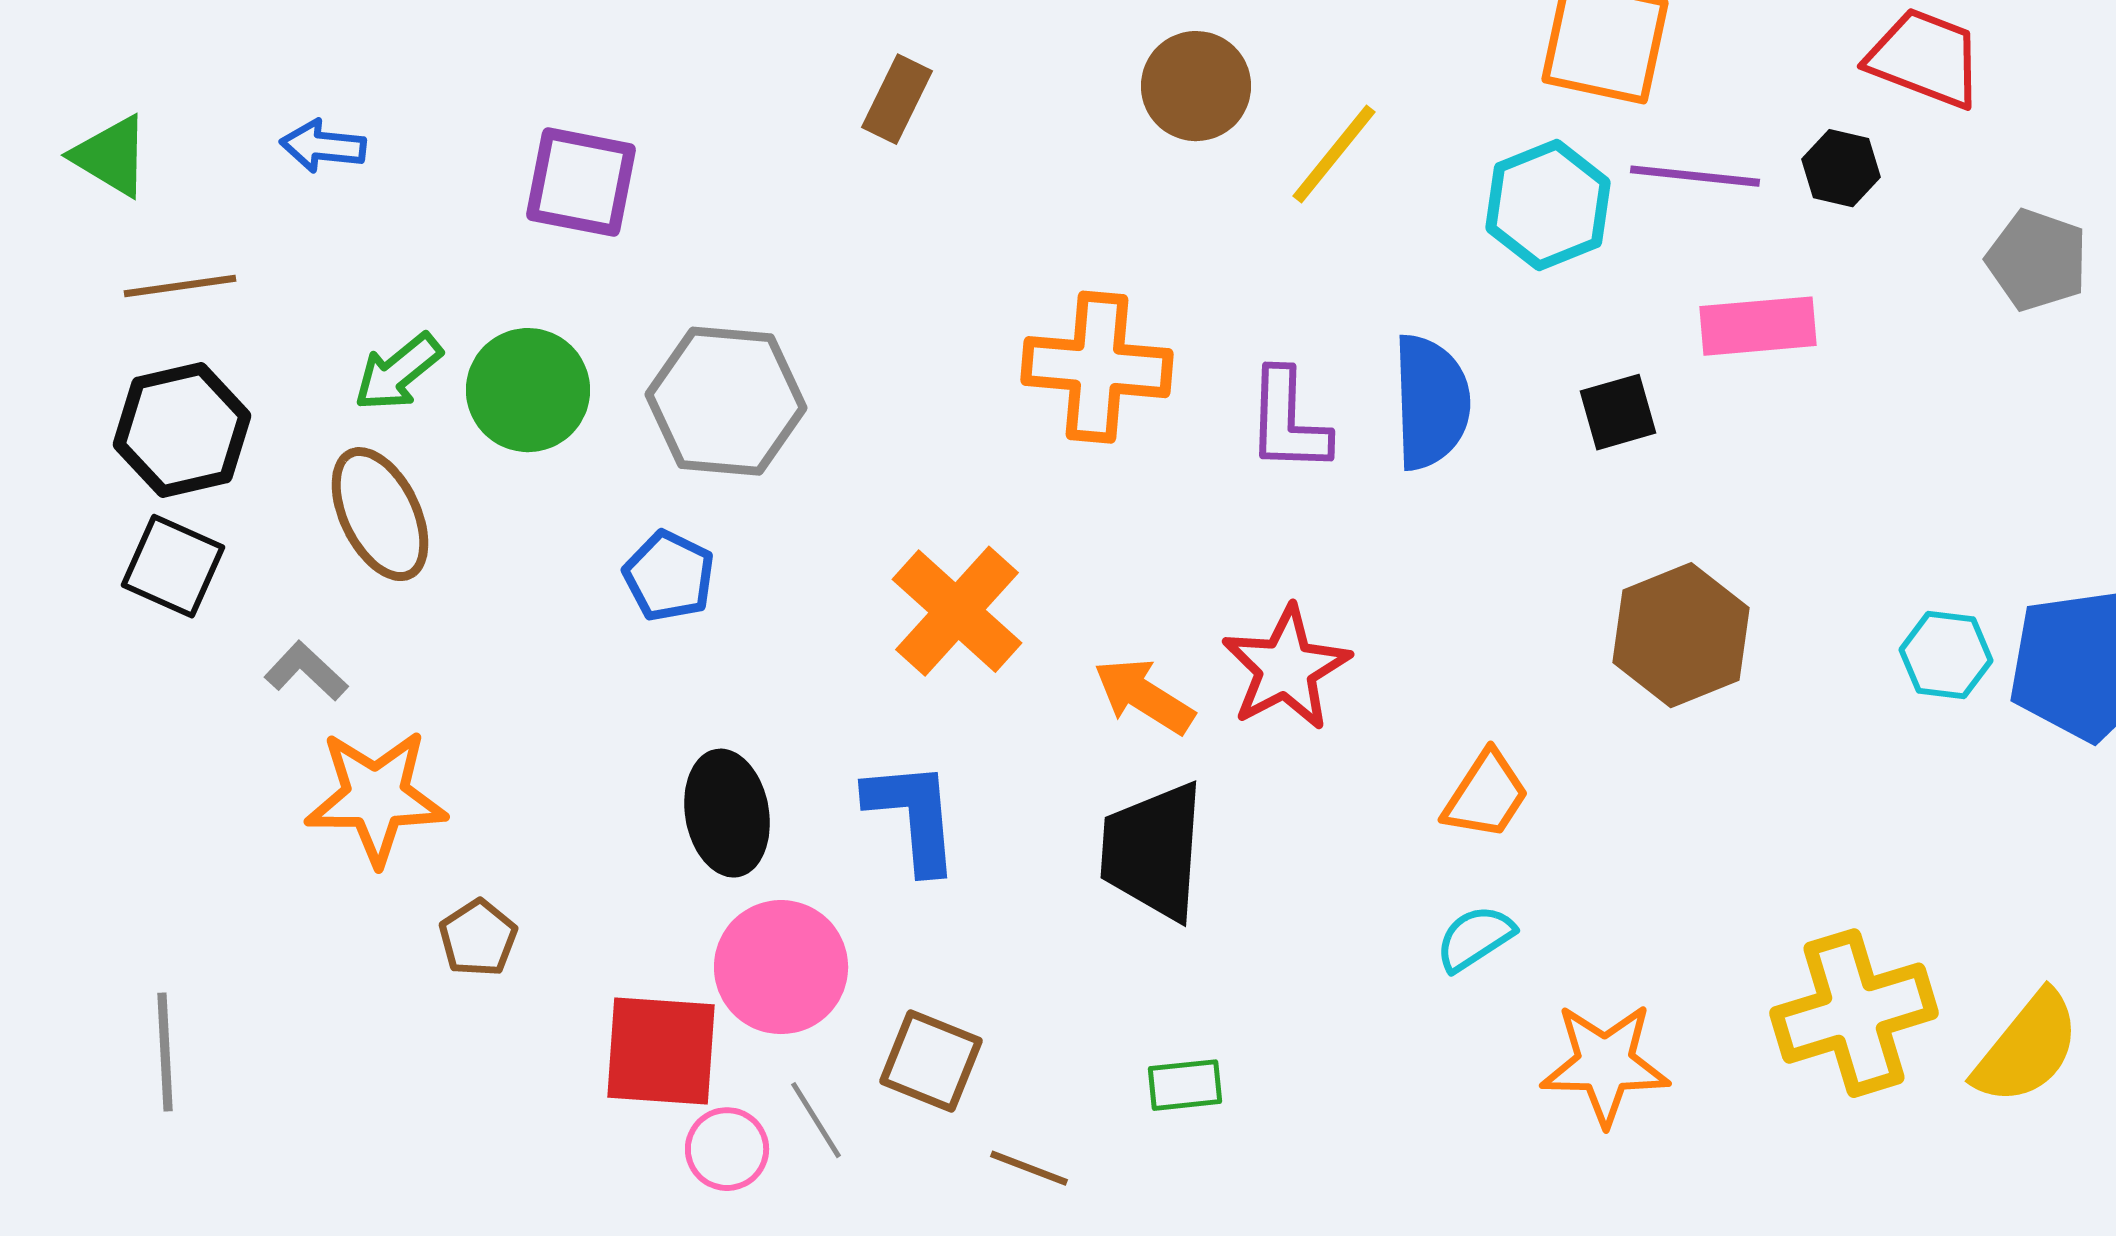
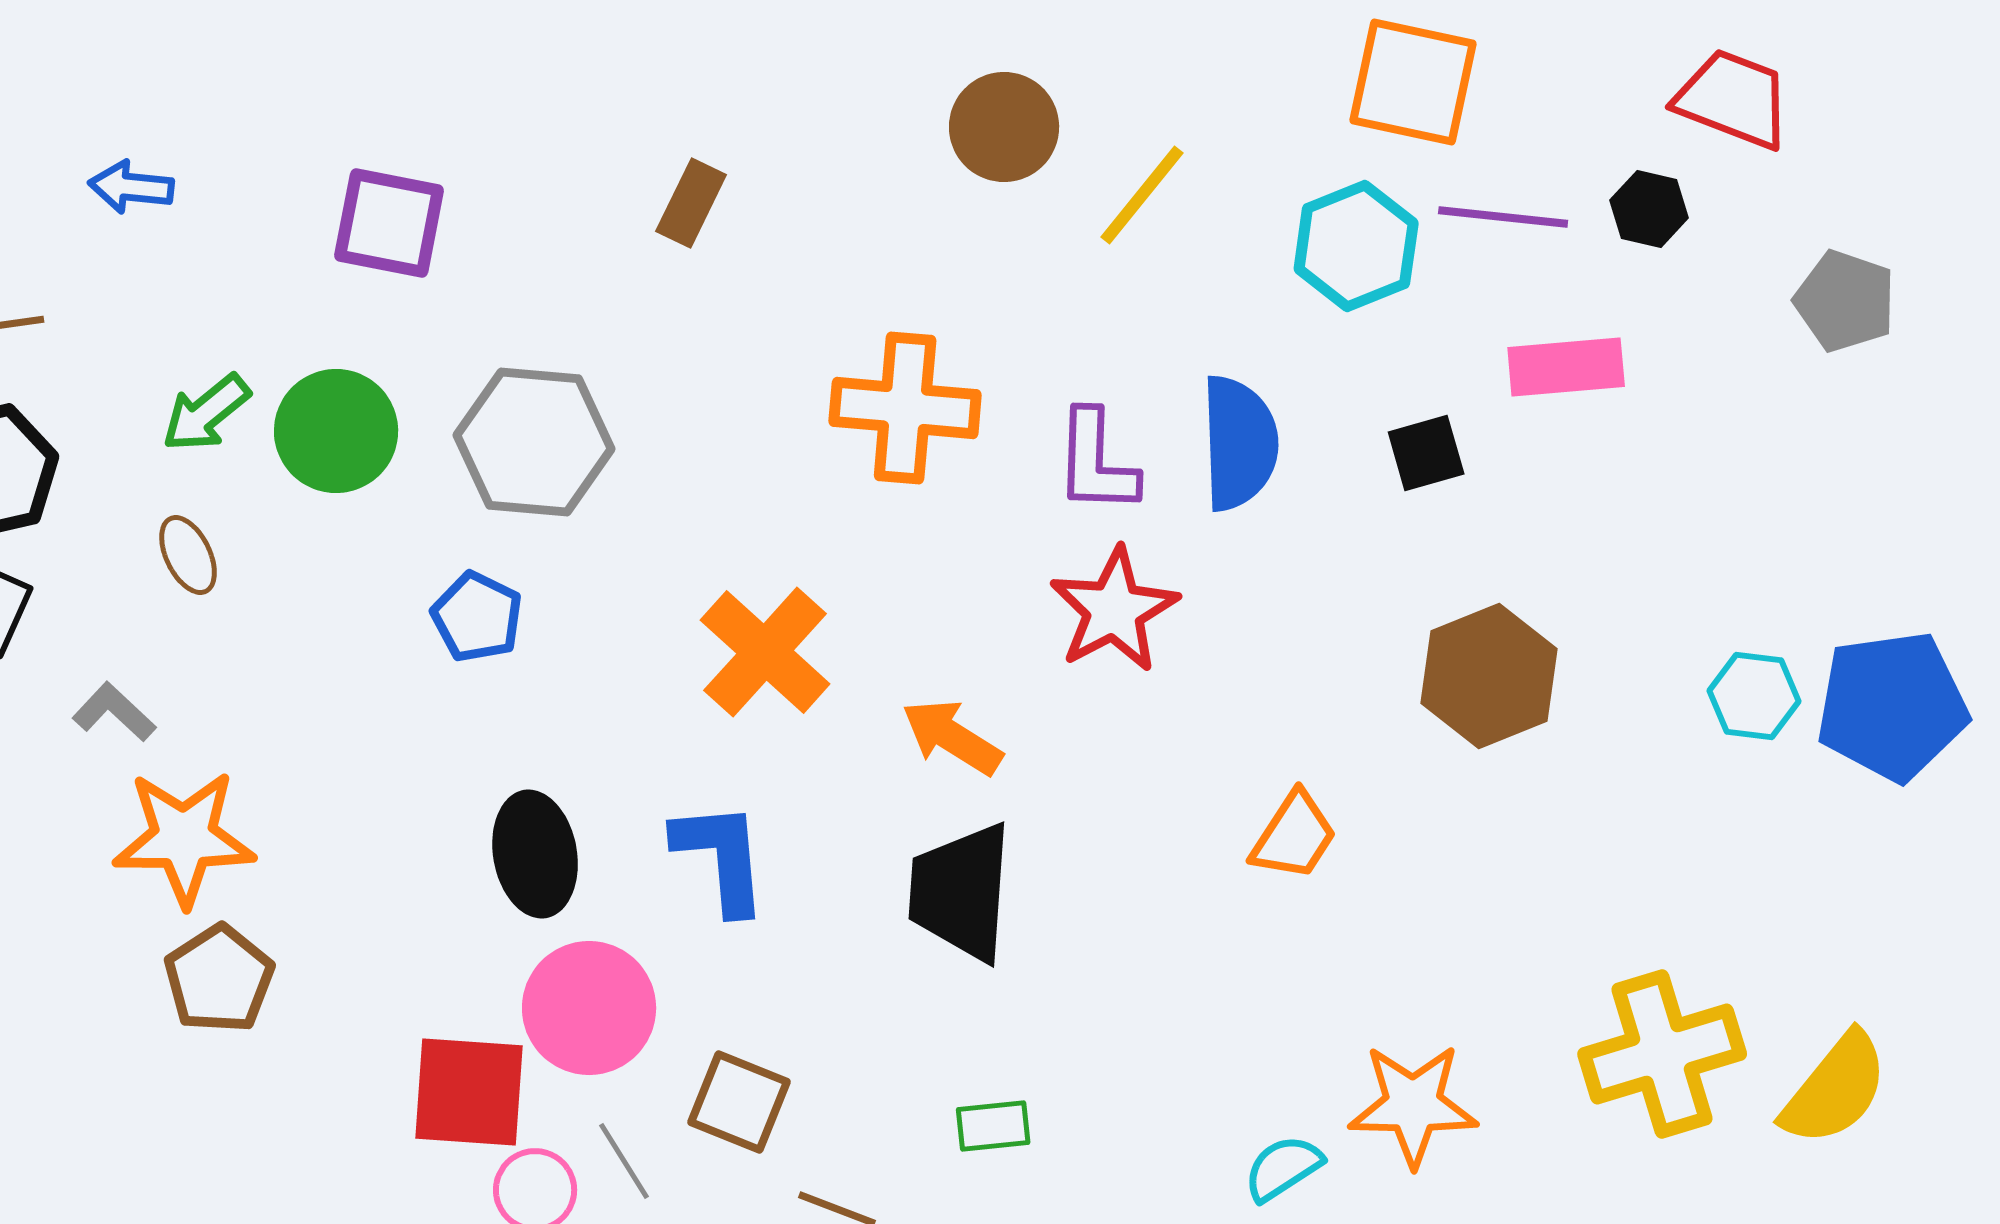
brown rectangle: (897, 99) -> (691, 203), moved
brown ellipse: (380, 514) -> (188, 555), size x0.6
red star: (1286, 668) -> (1114, 610), moved
brown pentagon: (478, 938) -> (219, 979), moved, size x1.4
cyan semicircle: (1475, 938) -> (1283, 1168), moved

